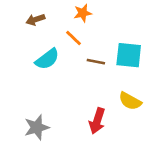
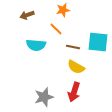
cyan semicircle: (47, 59) -> (36, 45), turned 42
yellow semicircle: (130, 101) -> (76, 67), moved
gray star: (37, 127) -> (44, 97), moved

